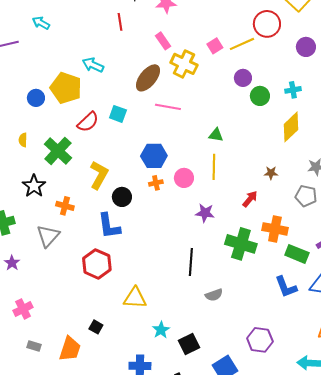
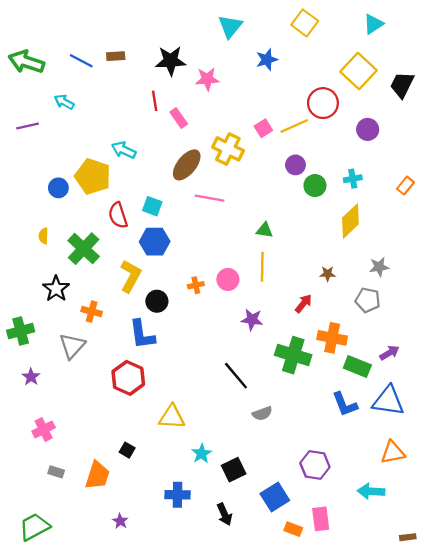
pink rectangle: (163, 41) -> (179, 118), moved
red semicircle: (88, 122) -> (118, 215), turned 115
blue hexagon: (154, 156) -> (155, 242), moved
black line: (191, 262) -> (236, 376), turned -44

